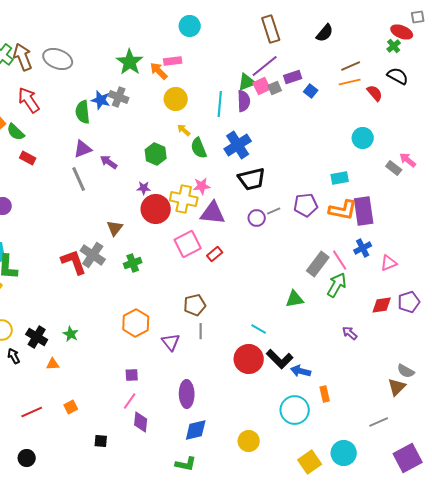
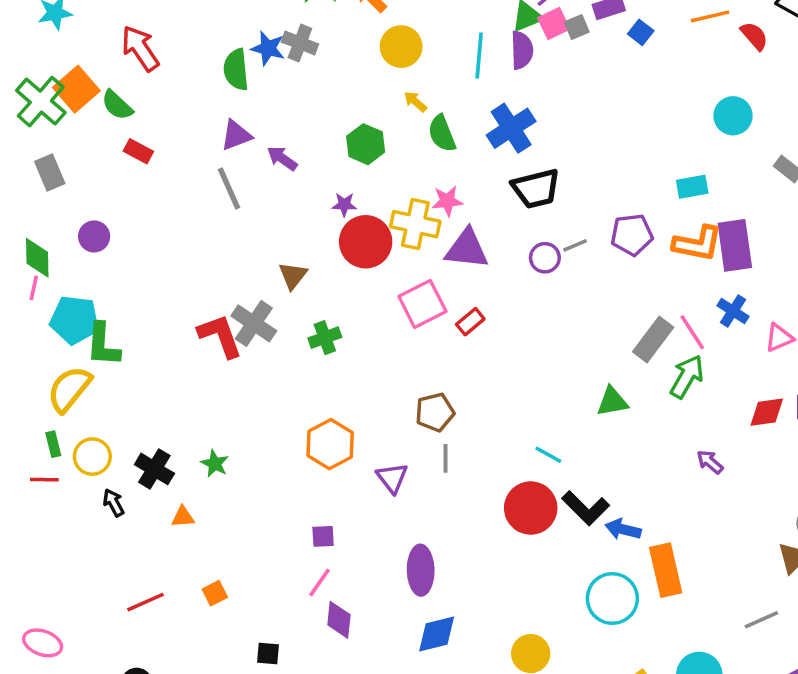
blue cross: (363, 248) -> (733, 311), turned -30
orange rectangle: (325, 394) -> (666, 570), size x1.8

